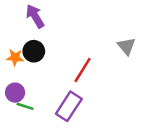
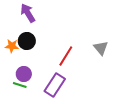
gray triangle: (126, 46) -> (101, 48), moved
purple circle: (15, 93) -> (24, 74), moved

